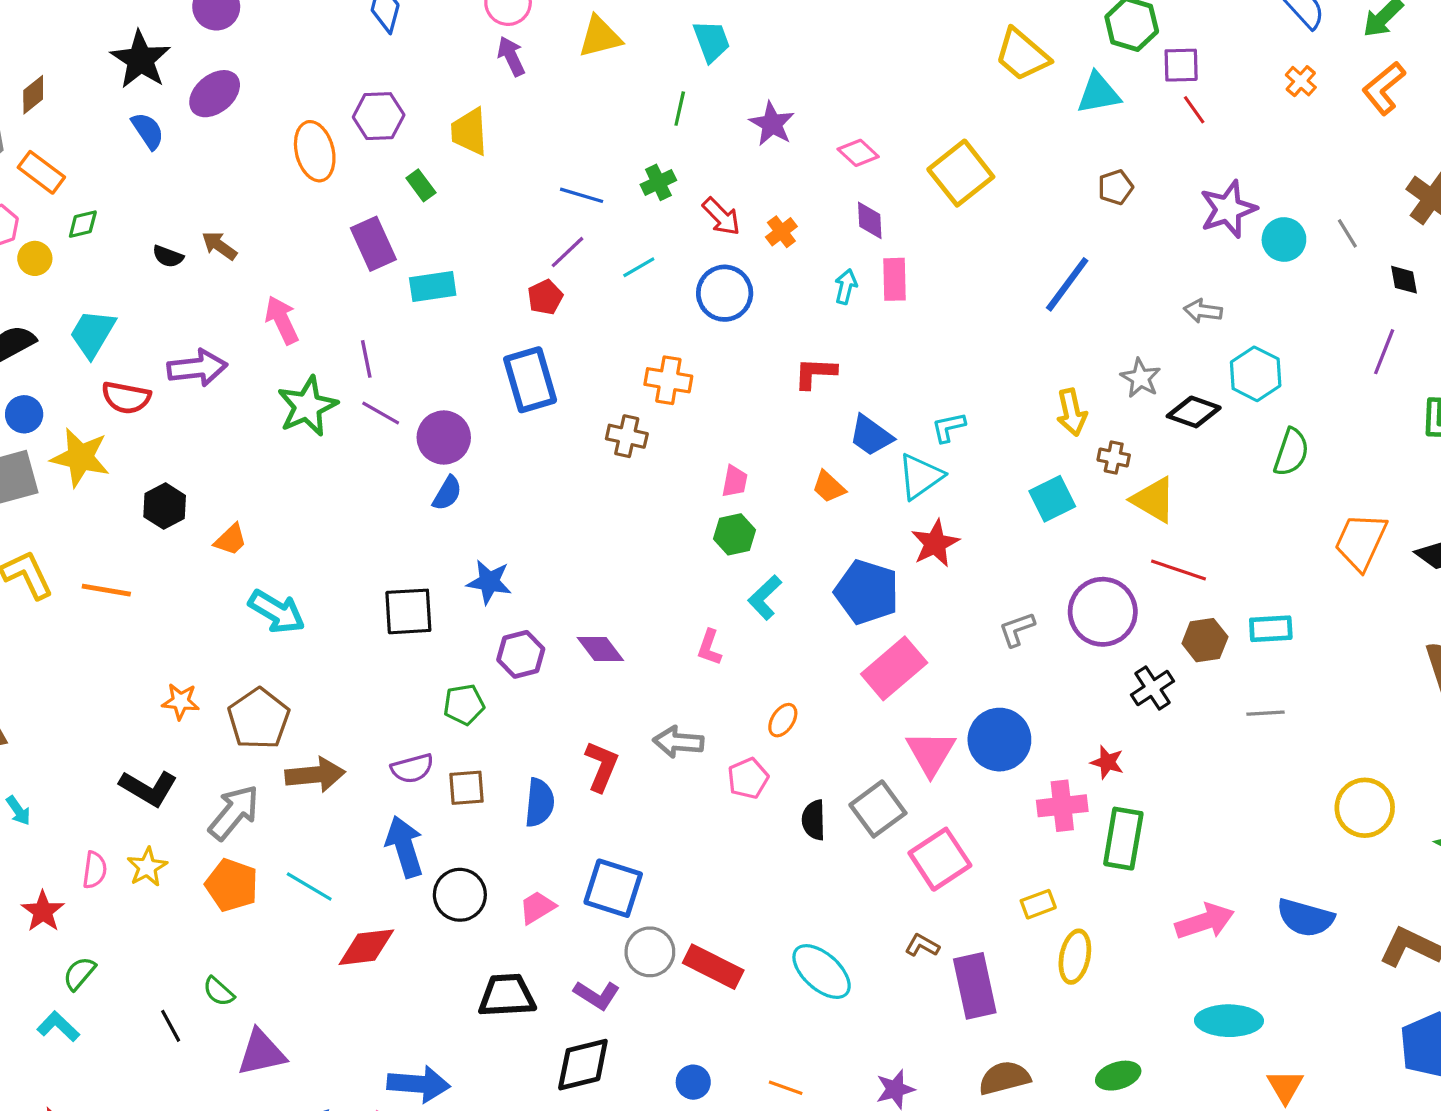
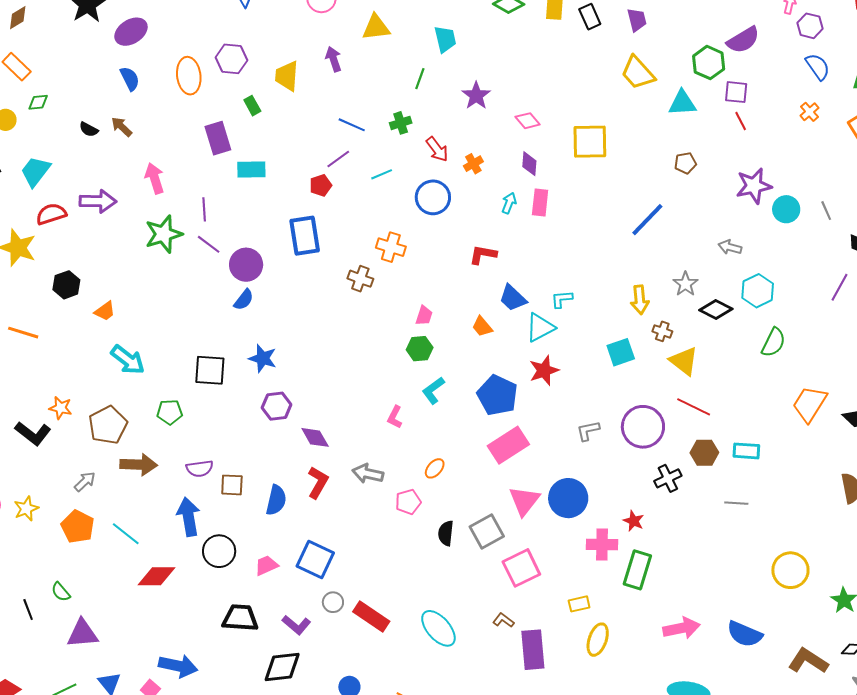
purple arrow: (511, 56) -> (334, 59), moved
blue semicircle: (148, 131) -> (130, 79), moved
yellow square: (961, 173) -> (590, 142), turned 30
red semicircle: (126, 398) -> (51, 214), turned 144
purple diamond: (600, 649) -> (315, 437), moved
green pentagon: (464, 705) -> (170, 412), moved
black L-shape: (148, 788) -> (33, 433), moved
gray arrow: (234, 812) -> (85, 482), size x0.6
gray circle: (650, 952) -> (333, 602), size x0.7

